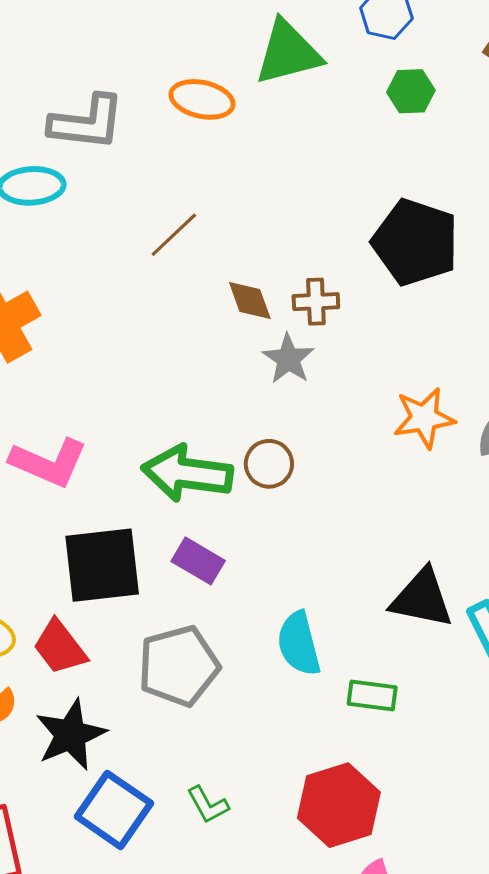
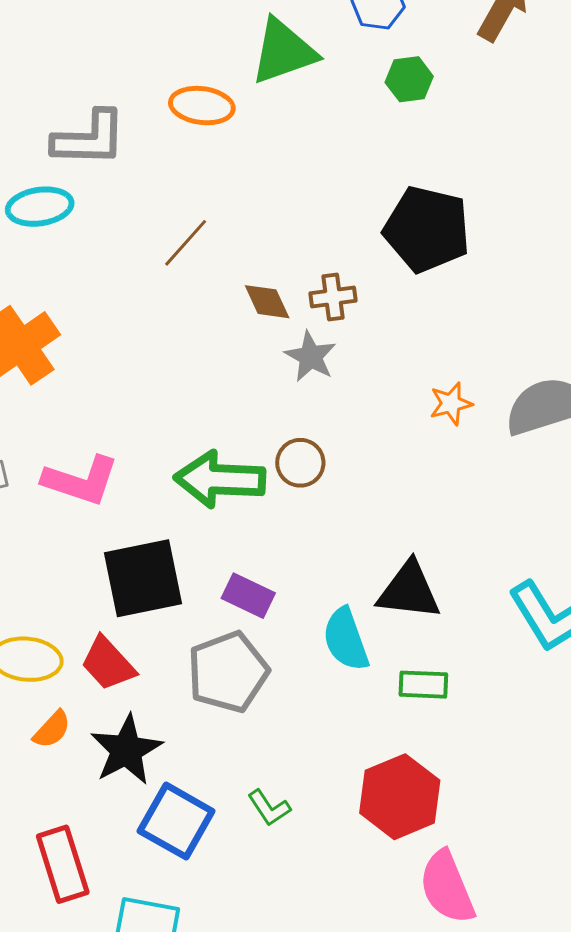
orange star: (424, 418) -> (451, 404), size x0.7
purple rectangle: (198, 561) -> (248, 596), moved
black triangle: (422, 598) -> (409, 591), moved

